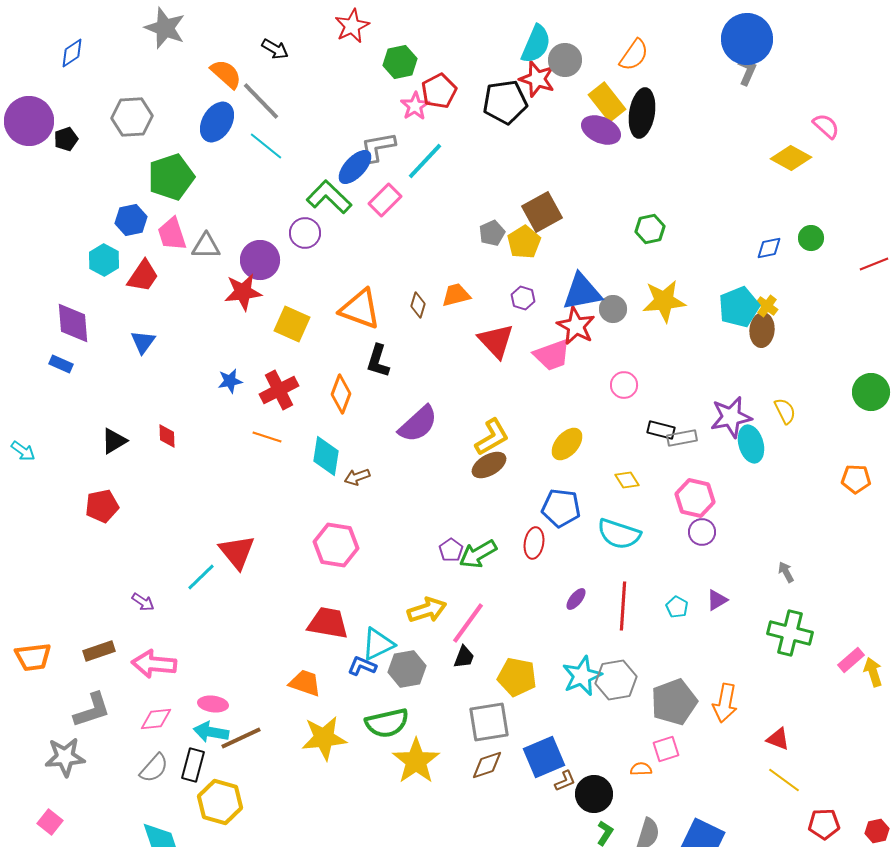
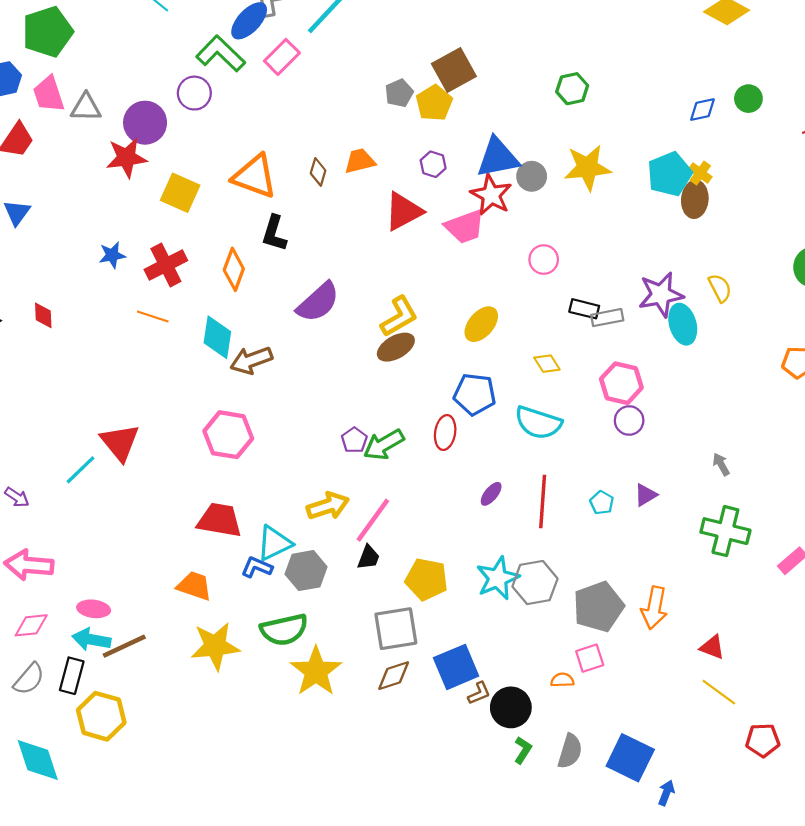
red triangle: (496, 341) -> (404, 211), turned 45
brown arrow: (357, 477) -> (251, 360), size x1.5

